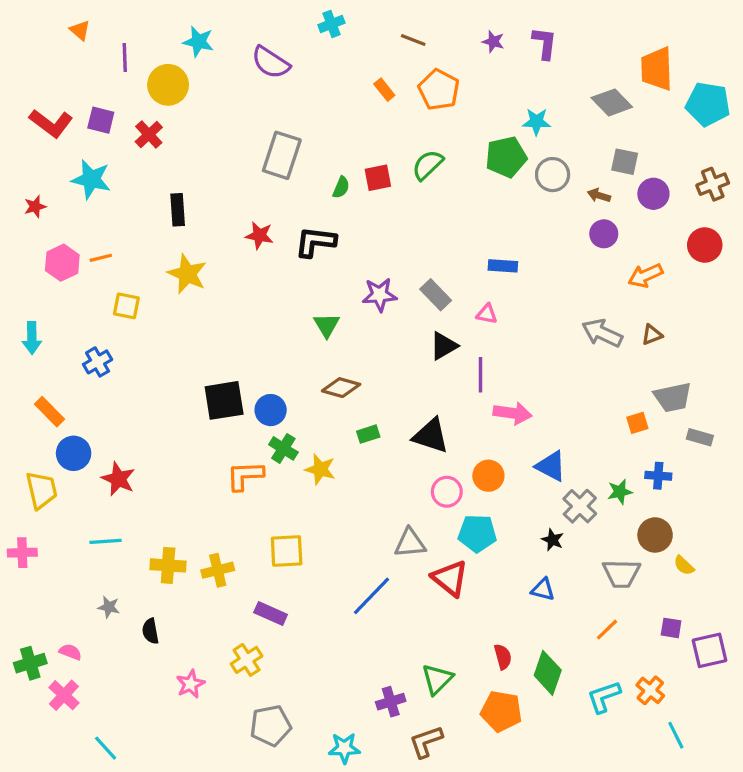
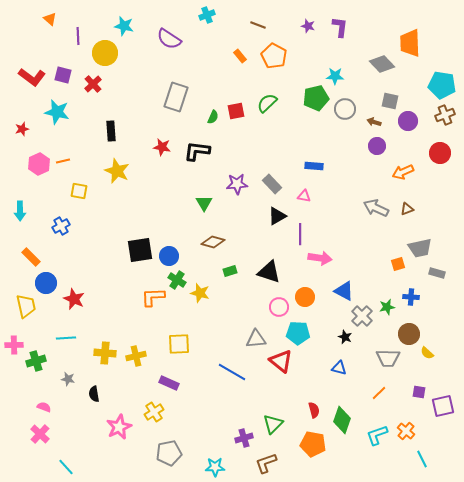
cyan pentagon: (708, 104) -> (442, 85), moved
blue line: (372, 596) -> (232, 372), turned 76
green cross: (30, 663) -> (36, 361), moved
pink star: (190, 684) -> (119, 427), size x1.4

